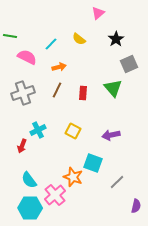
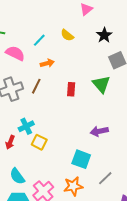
brown line: (57, 90) -> (36, 86), moved
yellow square: (73, 131) -> (39, 142), moved
orange star: (73, 177) -> (73, 186), moved, turned -30

